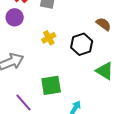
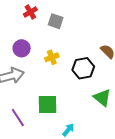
purple circle: (15, 17) -> (22, 48), moved

